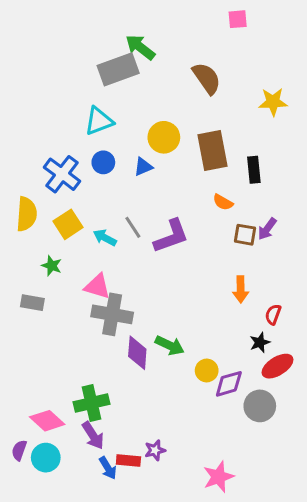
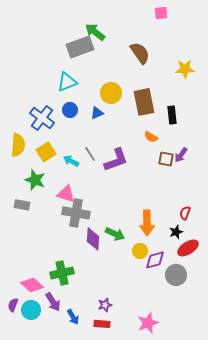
green star: (52, 266) -> (35, 180), size x1.5
orange arrow: (241, 289) -> (147, 223), moved, size x1.4
purple arrow: (93, 435) -> (53, 302), moved
red rectangle: (128, 461) -> (102, 324), moved

